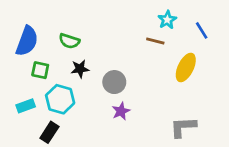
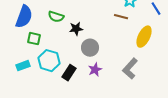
black star: (80, 69) -> (76, 29), moved
gray L-shape: (183, 127) -> (130, 69), moved, turned -45
black rectangle: (49, 132) -> (69, 73), moved

